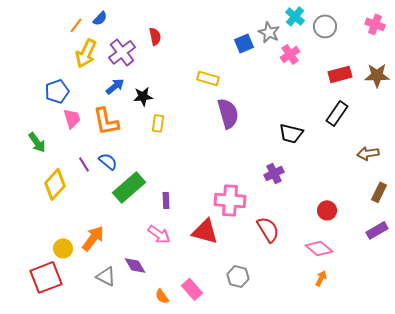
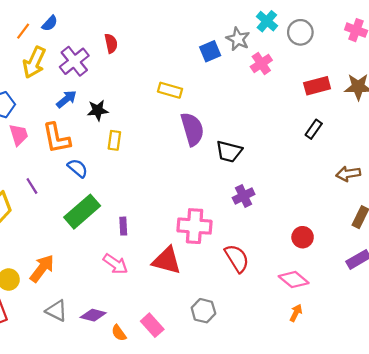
black rectangle: (337, 113) -> (314, 129), size x0.7
black trapezoid: (291, 133) -> (229, 151), moved
blue semicircle: (108, 161) -> (78, 168), moved
purple diamond: (135, 265) -> (93, 315), moved, turned -45

